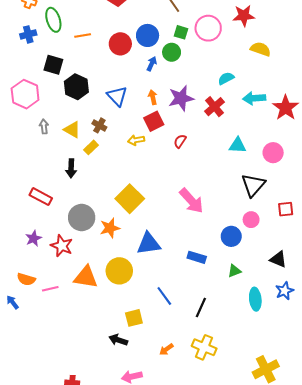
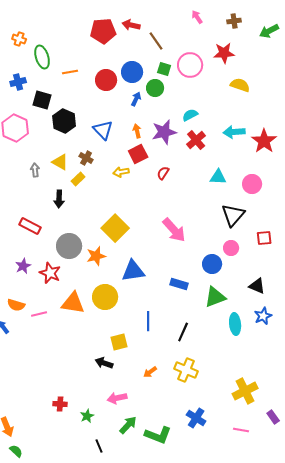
blue cross: (28, 34) -> (18, 82), moved
cyan semicircle: (226, 78) -> (190, 115), moved
gray arrow: (44, 127) -> (35, 170), moved
green triangle: (234, 271) -> (215, 297), size x1.6
blue line: (164, 296) -> (148, 321), turned 36

